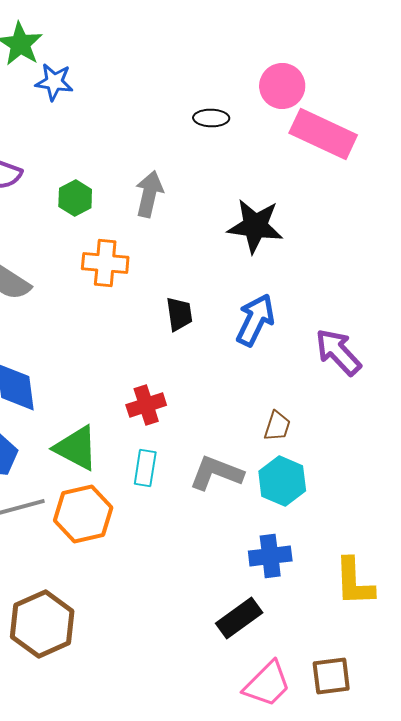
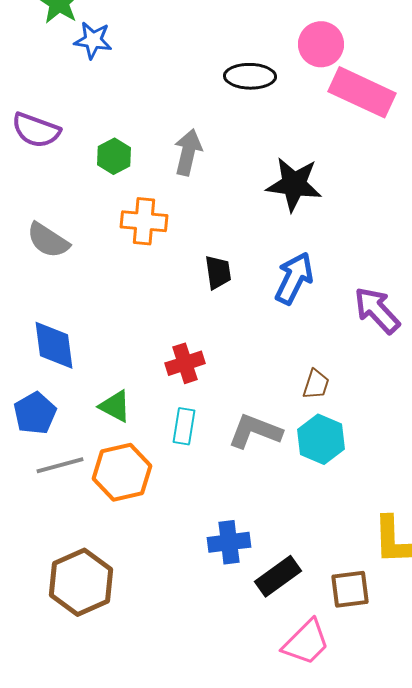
black ellipse: (211, 118) -> (250, 76), size x1.4
green triangle: (76, 448) -> (115, 406), size x0.7
blue cross: (270, 556) -> (229, 542), moved
brown square: (331, 676) -> (350, 589), moved

